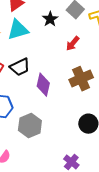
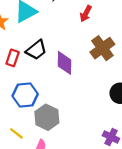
gray hexagon: (30, 125) -> (47, 117), moved

